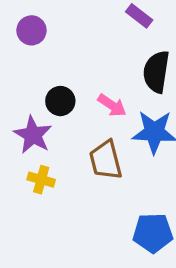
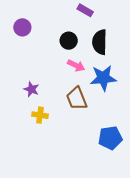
black circle: (60, 101) -> (69, 41), moved
purple star: (33, 135) -> (31, 89), size x0.7

